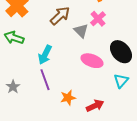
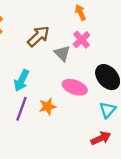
purple line: (45, 80) -> (21, 109), turned 40
orange star: (68, 98) -> (48, 106), moved
red arrow: (95, 106) -> (101, 138), moved

